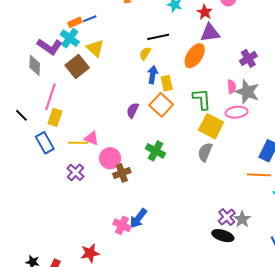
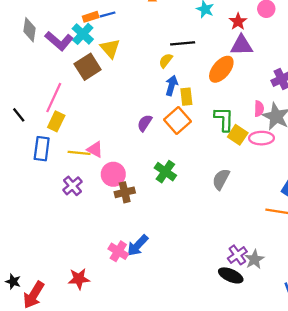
gray diamond: (35, 65) -> (29, 30), moved
yellow square: (211, 126) -> (238, 135), moved, size x0.7
blue rectangle: (45, 143) -> (42, 149), turned 30

